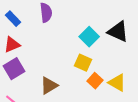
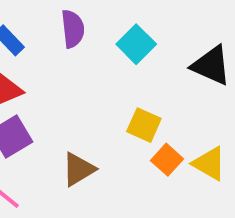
cyan square: (89, 37) -> (136, 44), moved

